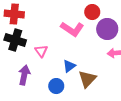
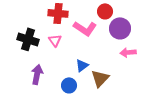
red cross: (14, 14) -> (58, 13), moved
pink triangle: (41, 51) -> (55, 40), moved

